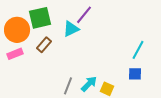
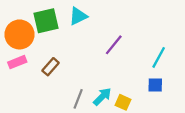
purple line: (84, 15) -> (114, 45), moved
cyan triangle: (71, 29) -> (78, 16), moved
brown rectangle: (44, 45) -> (51, 67), moved

